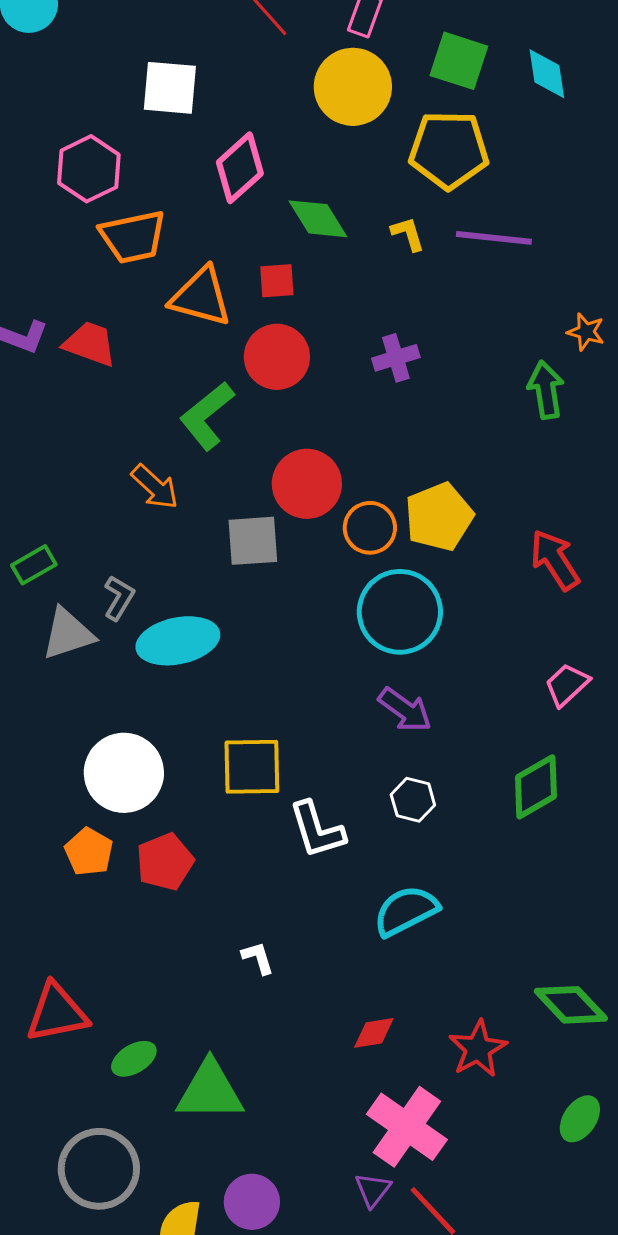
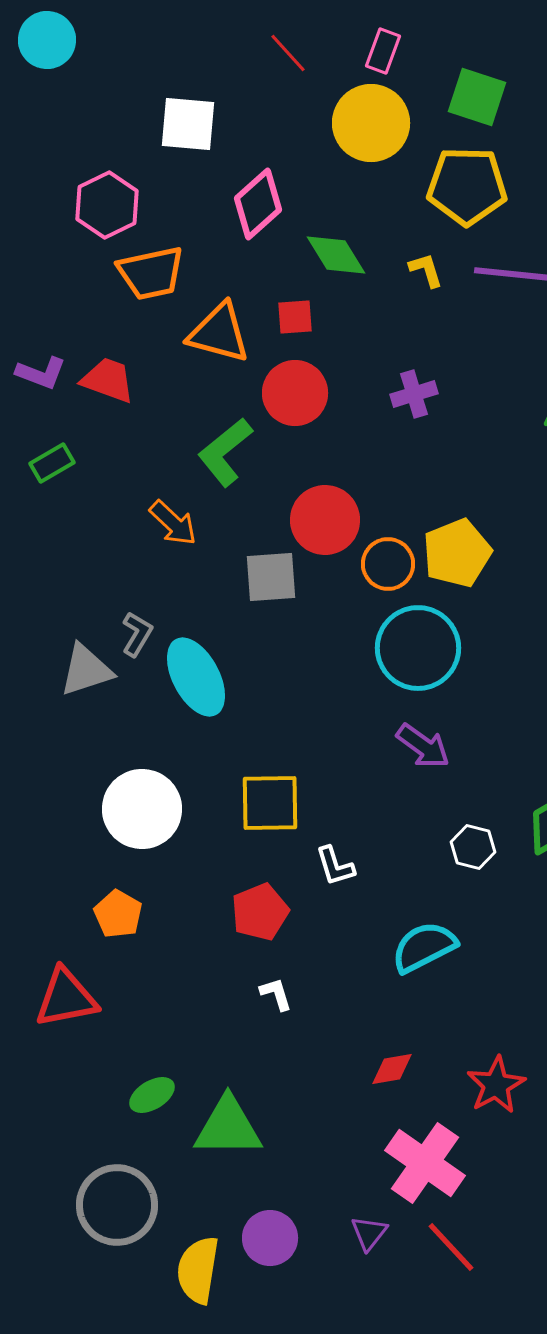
green rectangle: (34, 565) -> (52, 463), moved
cyan ellipse: (178, 641) -> (196, 677), turned 74
white hexagon: (413, 800) -> (473, 847), moved
white L-shape: (317, 830) -> (335, 866), size x0.7
orange pentagon: (89, 852) -> (118, 914), moved
red pentagon: (165, 862) -> (260, 912), moved
red triangle: (57, 1013) -> (66, 998), moved
purple triangle: (373, 1190) -> (369, 1233), moved

